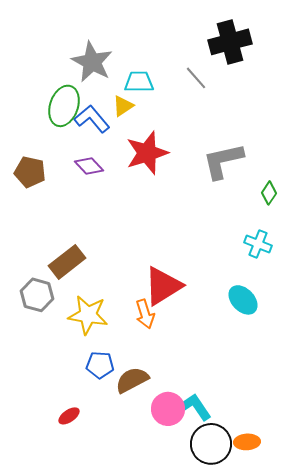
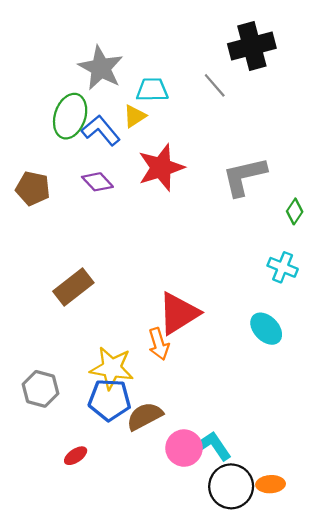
gray hexagon: (37, 295) -> (41, 389), moved
yellow star: (88, 315) -> (112, 368), moved
blue pentagon: (100, 365) -> (110, 400), size x1.4

